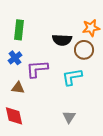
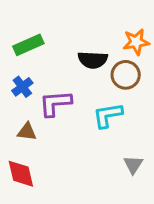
green rectangle: (19, 30) -> (28, 45), turned 60
gray triangle: (69, 117) -> (133, 165), moved

